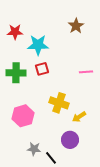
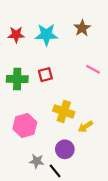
cyan star: (38, 45) -> (46, 35), moved
pink line: (86, 72) -> (93, 69), moved, turned 32
purple circle: (70, 140) -> (65, 149), moved

